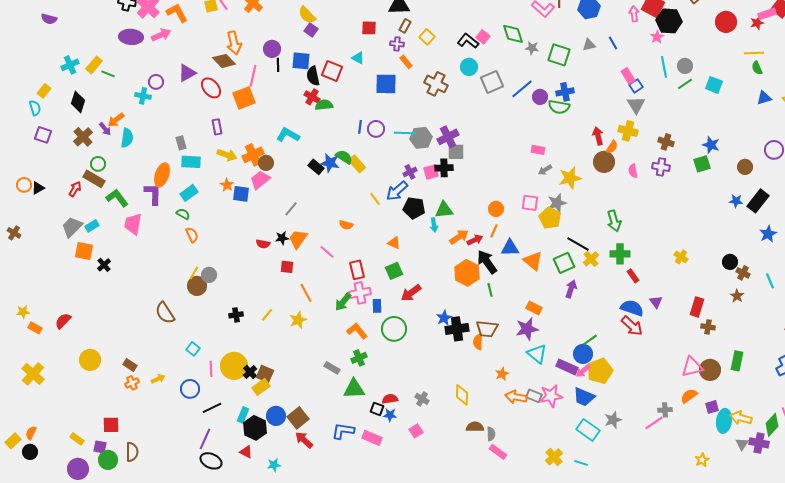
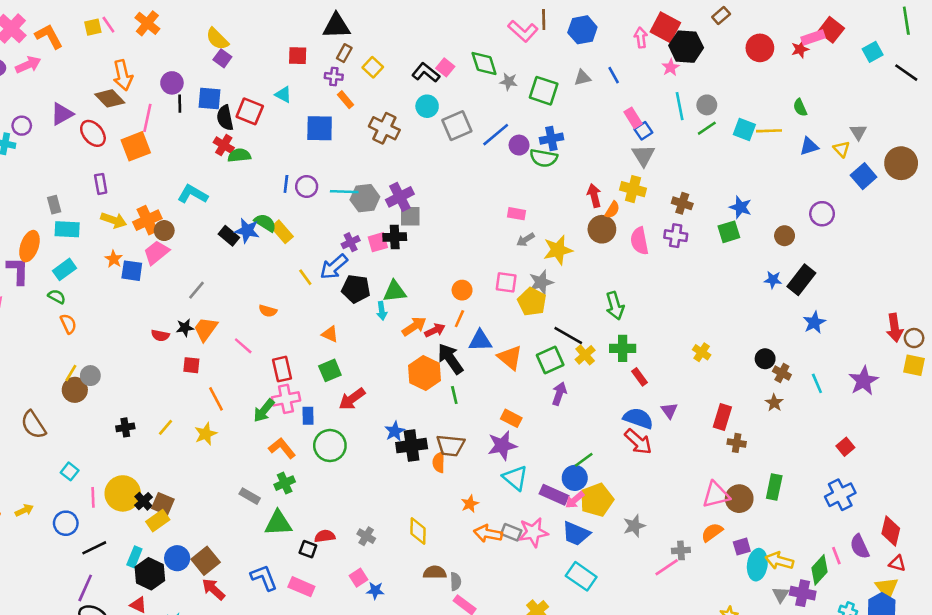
yellow line: (754, 53) -> (769, 131), moved
pink semicircle: (633, 171) -> (639, 241), size x1.5
blue star: (390, 415) -> (375, 591), moved
gray star: (613, 420) -> (634, 526), moved
blue L-shape: (343, 431) -> (264, 578), turned 60

